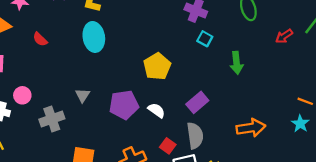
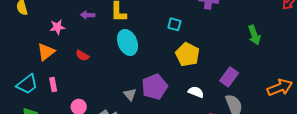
cyan square: (205, 39) -> (174, 24), moved
purple pentagon: (124, 105) -> (155, 87), moved

